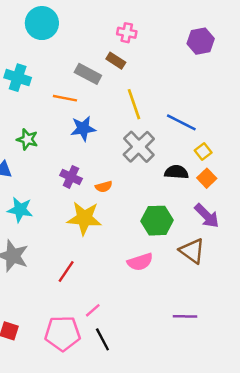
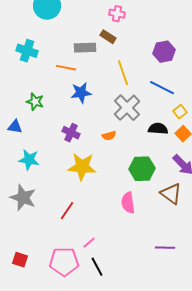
purple hexagon: (201, 41) -> (164, 52), moved
gray rectangle: (88, 74) -> (85, 48), turned -30
orange semicircle: (104, 187) -> (109, 136), moved
pink semicircle: (140, 262) -> (128, 203), turned 100

